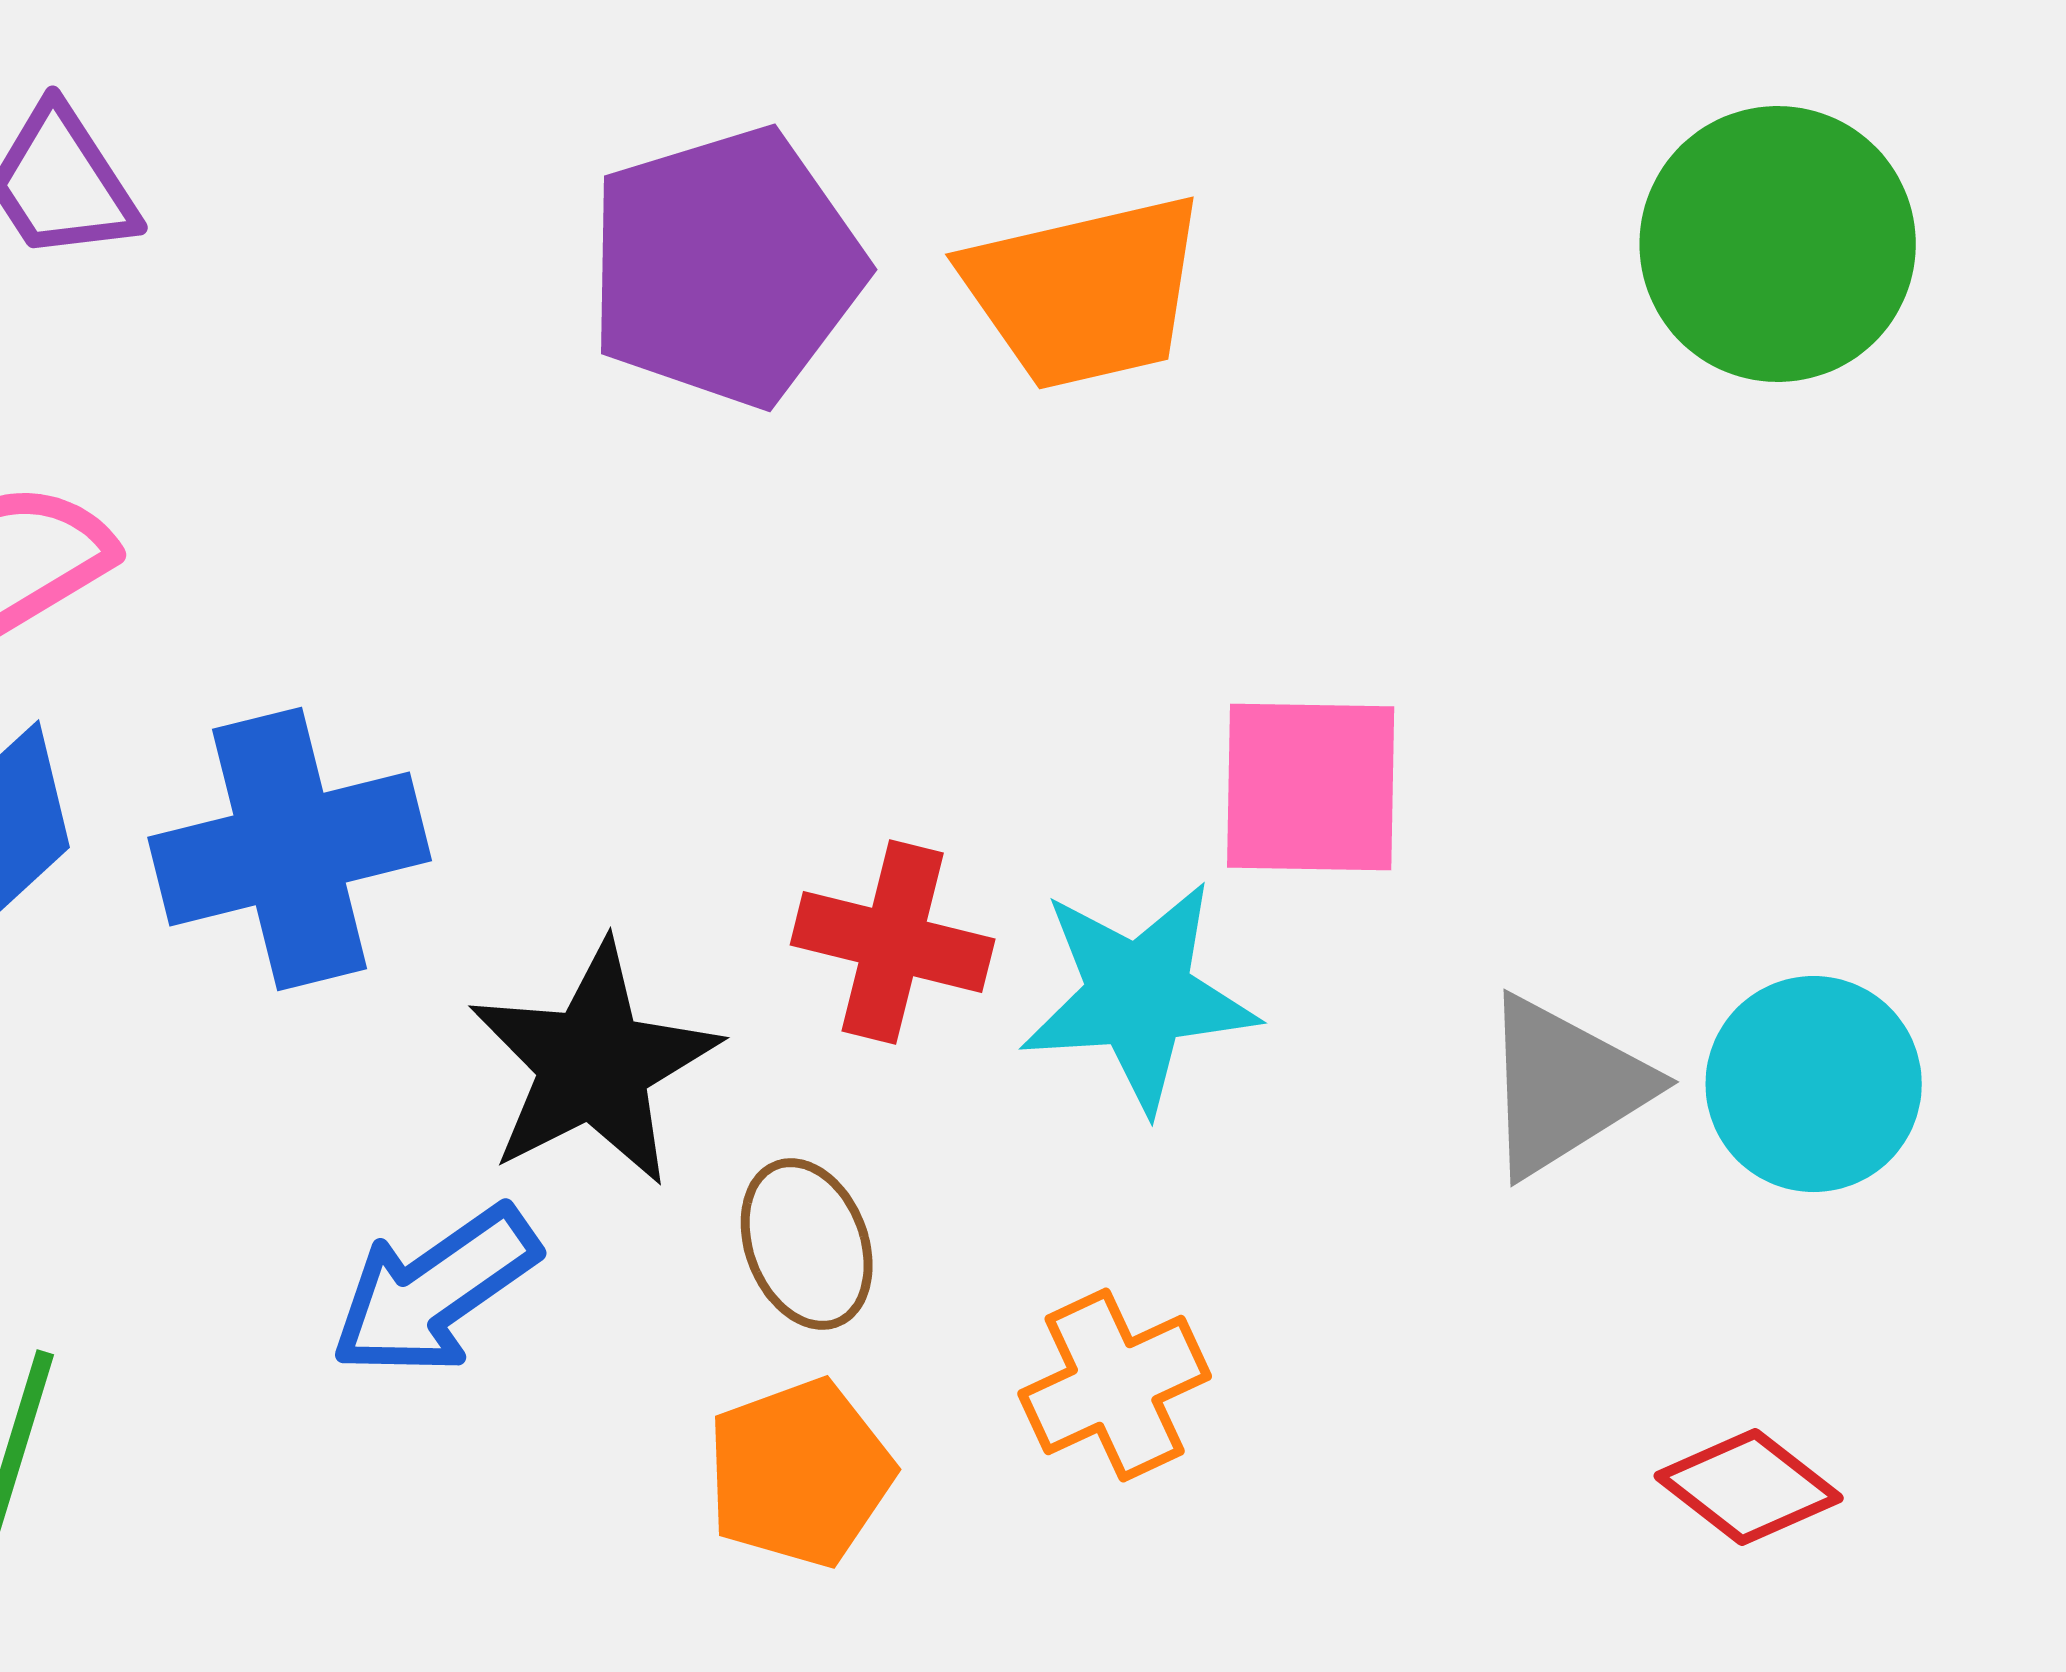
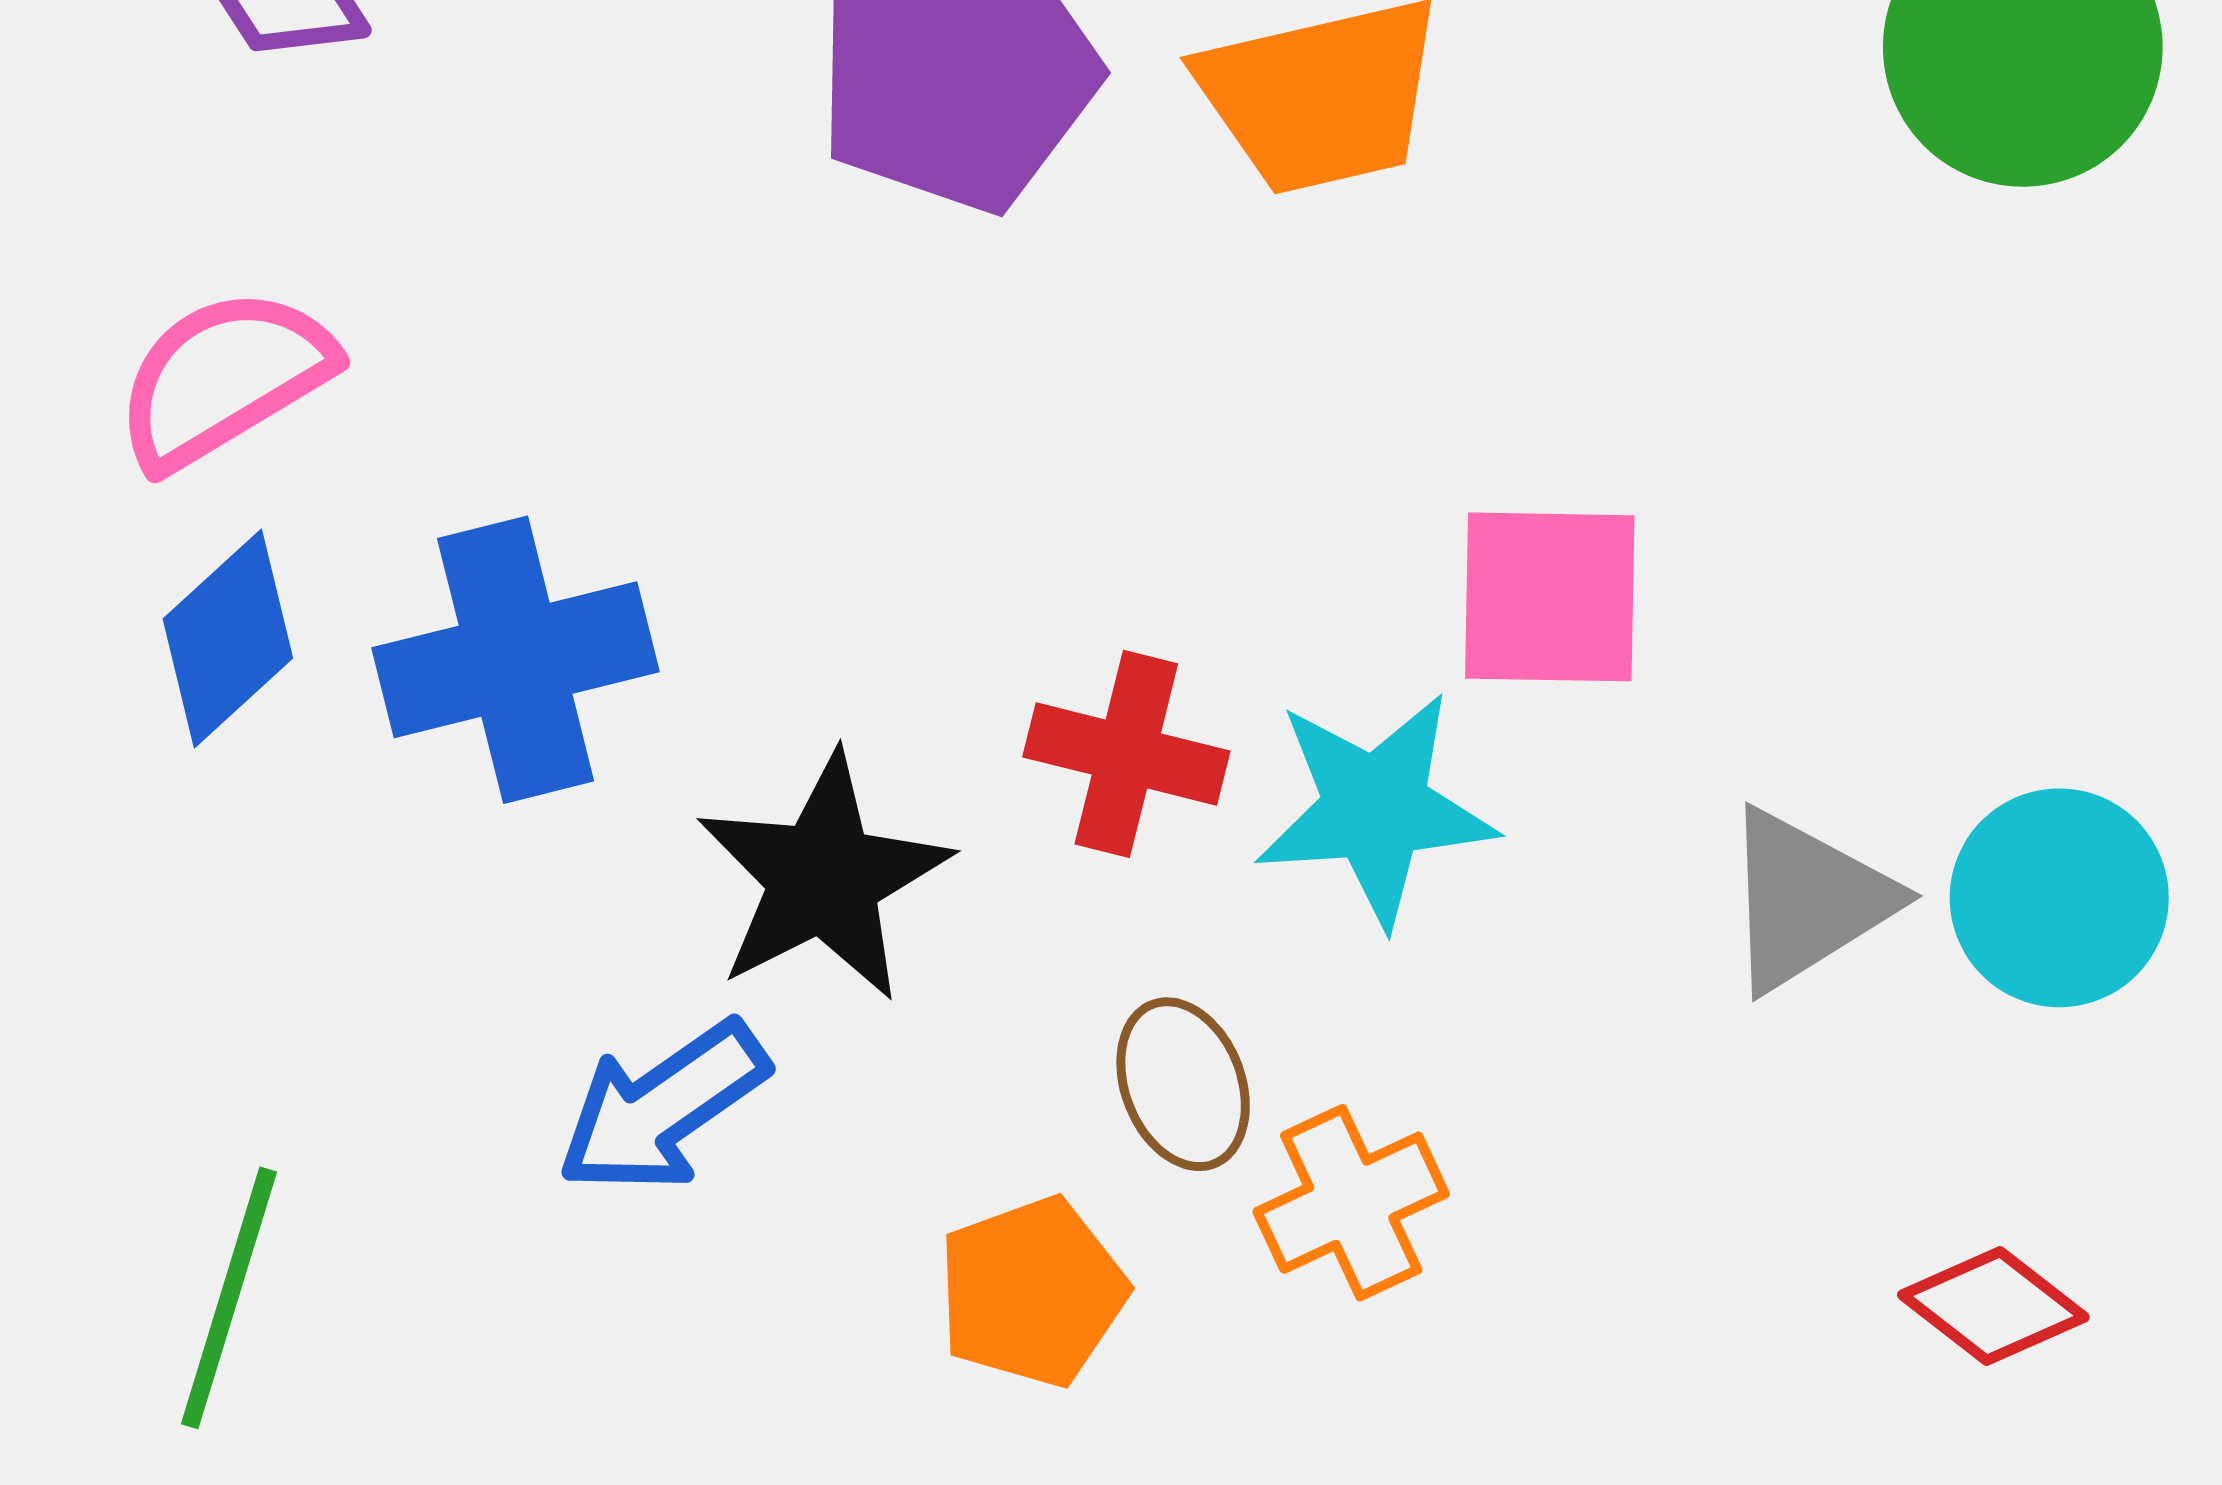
brown ellipse: (807, 1244) -> (1183, 1084), moved

